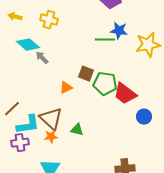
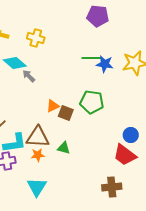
blue star: (119, 31) -> (105, 64), moved
brown square: (86, 74) -> (66, 113), moved
red trapezoid: (125, 94) -> (125, 155), moved
brown triangle: (51, 119) -> (38, 137), turned -40

